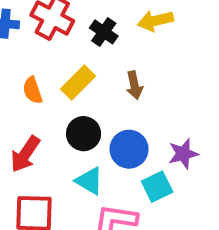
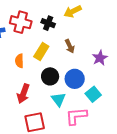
orange semicircle: (33, 90) -> (19, 61), turned 32
purple star: (183, 154) -> (100, 58), moved
cyan triangle: (89, 181) -> (59, 99), turned 35

